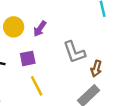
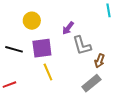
purple arrow: (40, 29) -> (68, 28), moved
purple square: (28, 58) -> (42, 48), size x1.5

